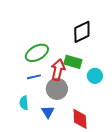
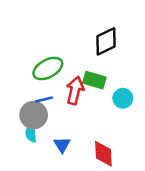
gray circle: (57, 89) -> (34, 115), moved

